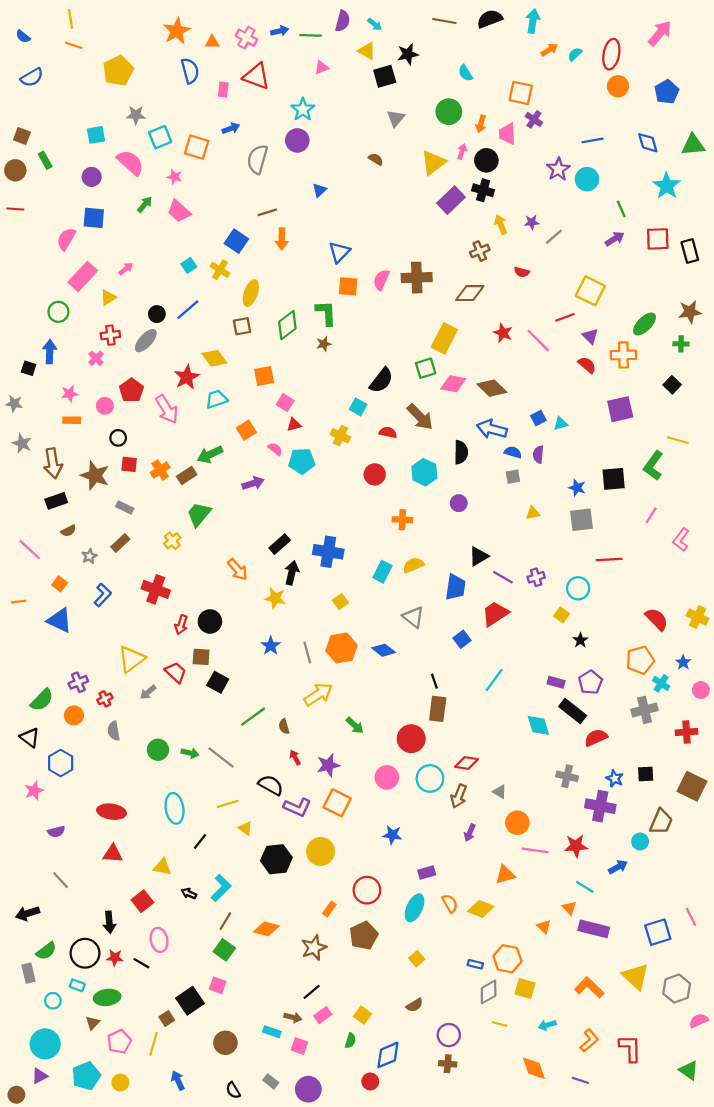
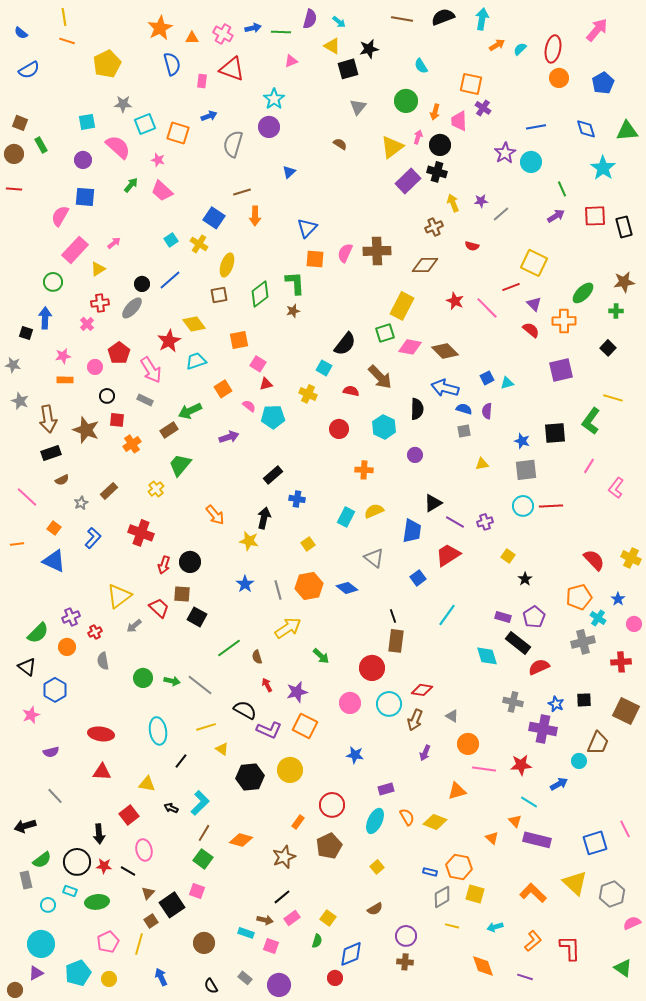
orange cross: (160, 470) -> (132, 444), moved
gray rectangle: (125, 508) -> (145, 400), moved
black rectangle: (280, 544) -> (273, 475), moved
blue cross: (328, 552) -> (297, 499), size x0.6
cyan circle: (578, 588) -> (523, 506), moved
brown triangle: (93, 1023) -> (148, 893), moved

